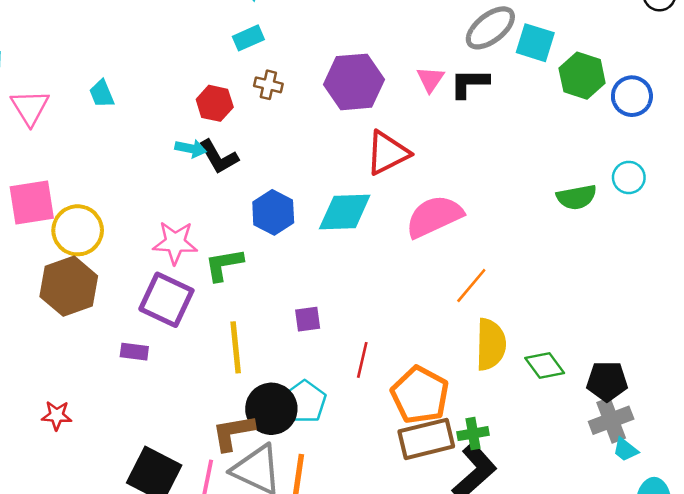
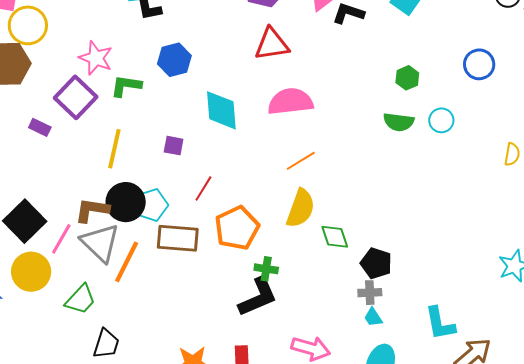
green hexagon: (582, 76) -> (407, 78), moved, size x0.7
blue circle: (632, 96) -> (479, 64), moved
cyan diamond: (345, 212) -> (221, 110), moved, turned 69
gray cross: (611, 420) -> (370, 293), size x0.7
brown rectangle: (426, 439) -> (178, 238), moved

